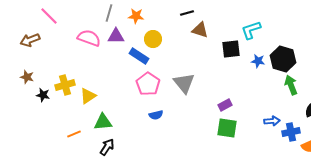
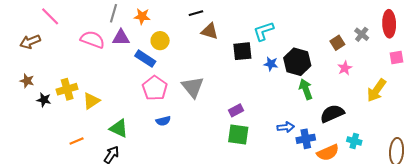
green triangle: (103, 122) -> (119, 128), moved, turned 30

